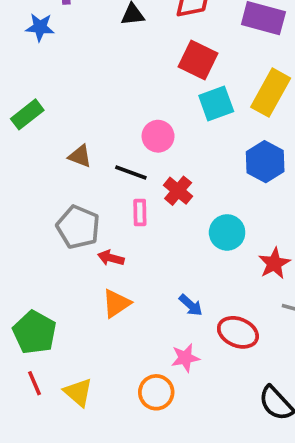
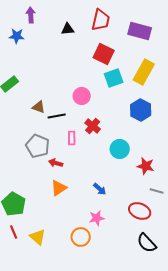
black line: (131, 173) -> (57, 116), moved, turned -30
red star: (274, 263) -> (146, 166), turned -30
red ellipse: (238, 332) -> (140, 211), moved

